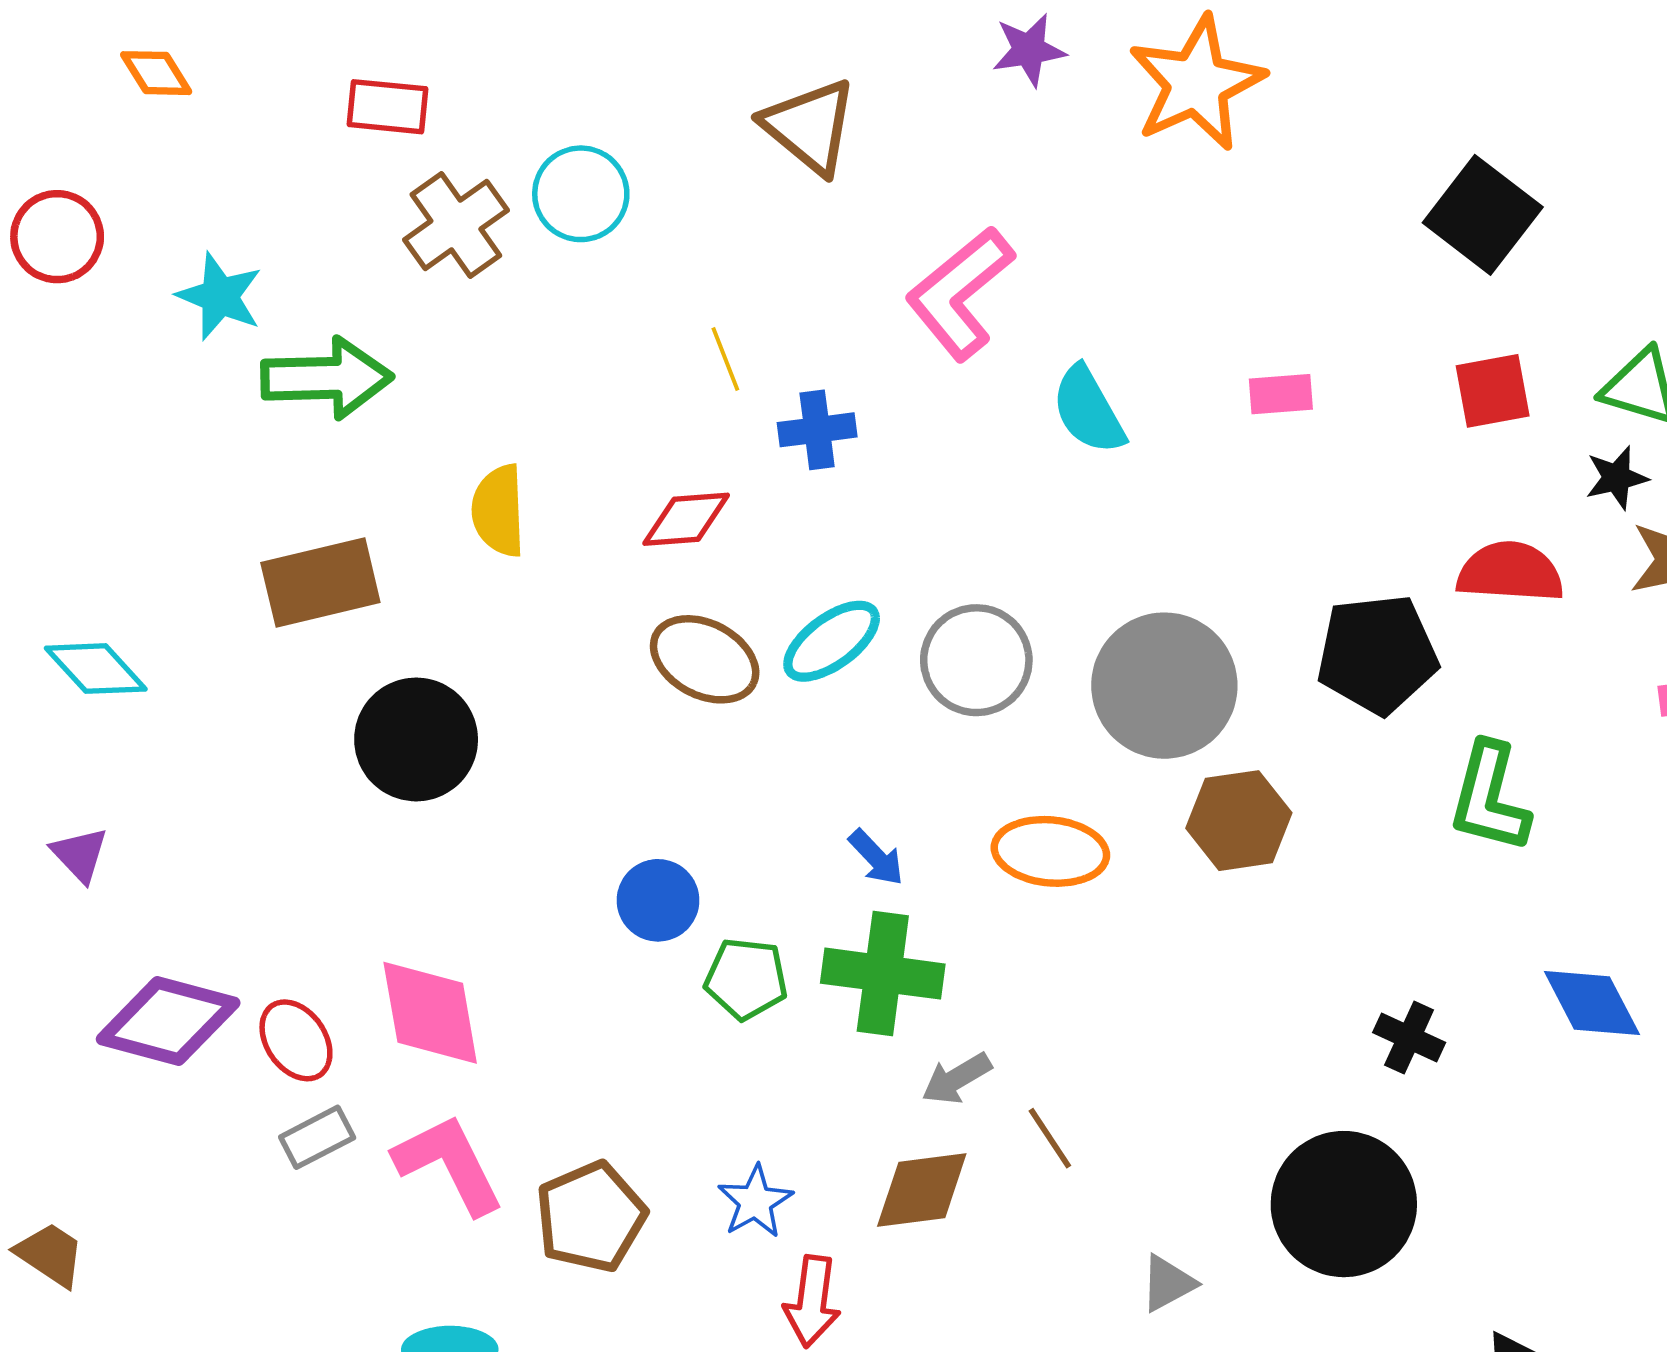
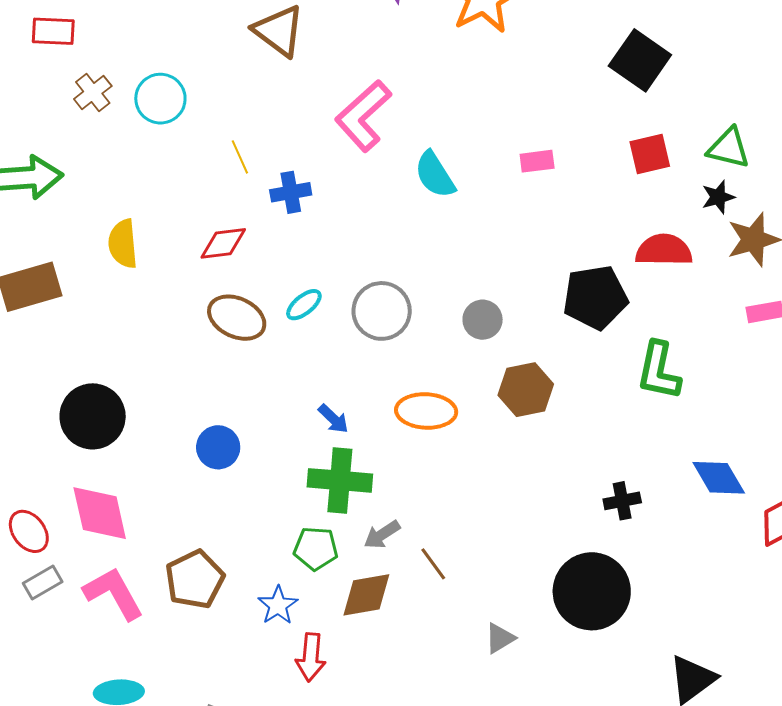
cyan circle: (581, 194) -> (160, 99), moved
brown cross: (456, 225) -> (93, 93), size x0.7
cyan ellipse: (832, 641) -> (304, 305), size x0.7
gray circle: (1164, 686) -> (483, 320), size x0.5
black circle: (416, 739) -> (93, 416), moved
green pentagon: (746, 979) -> (316, 548), moved
black cross: (1409, 1038) -> (622, 501), turned -33
brown pentagon: (591, 1217) -> (195, 579), moved

